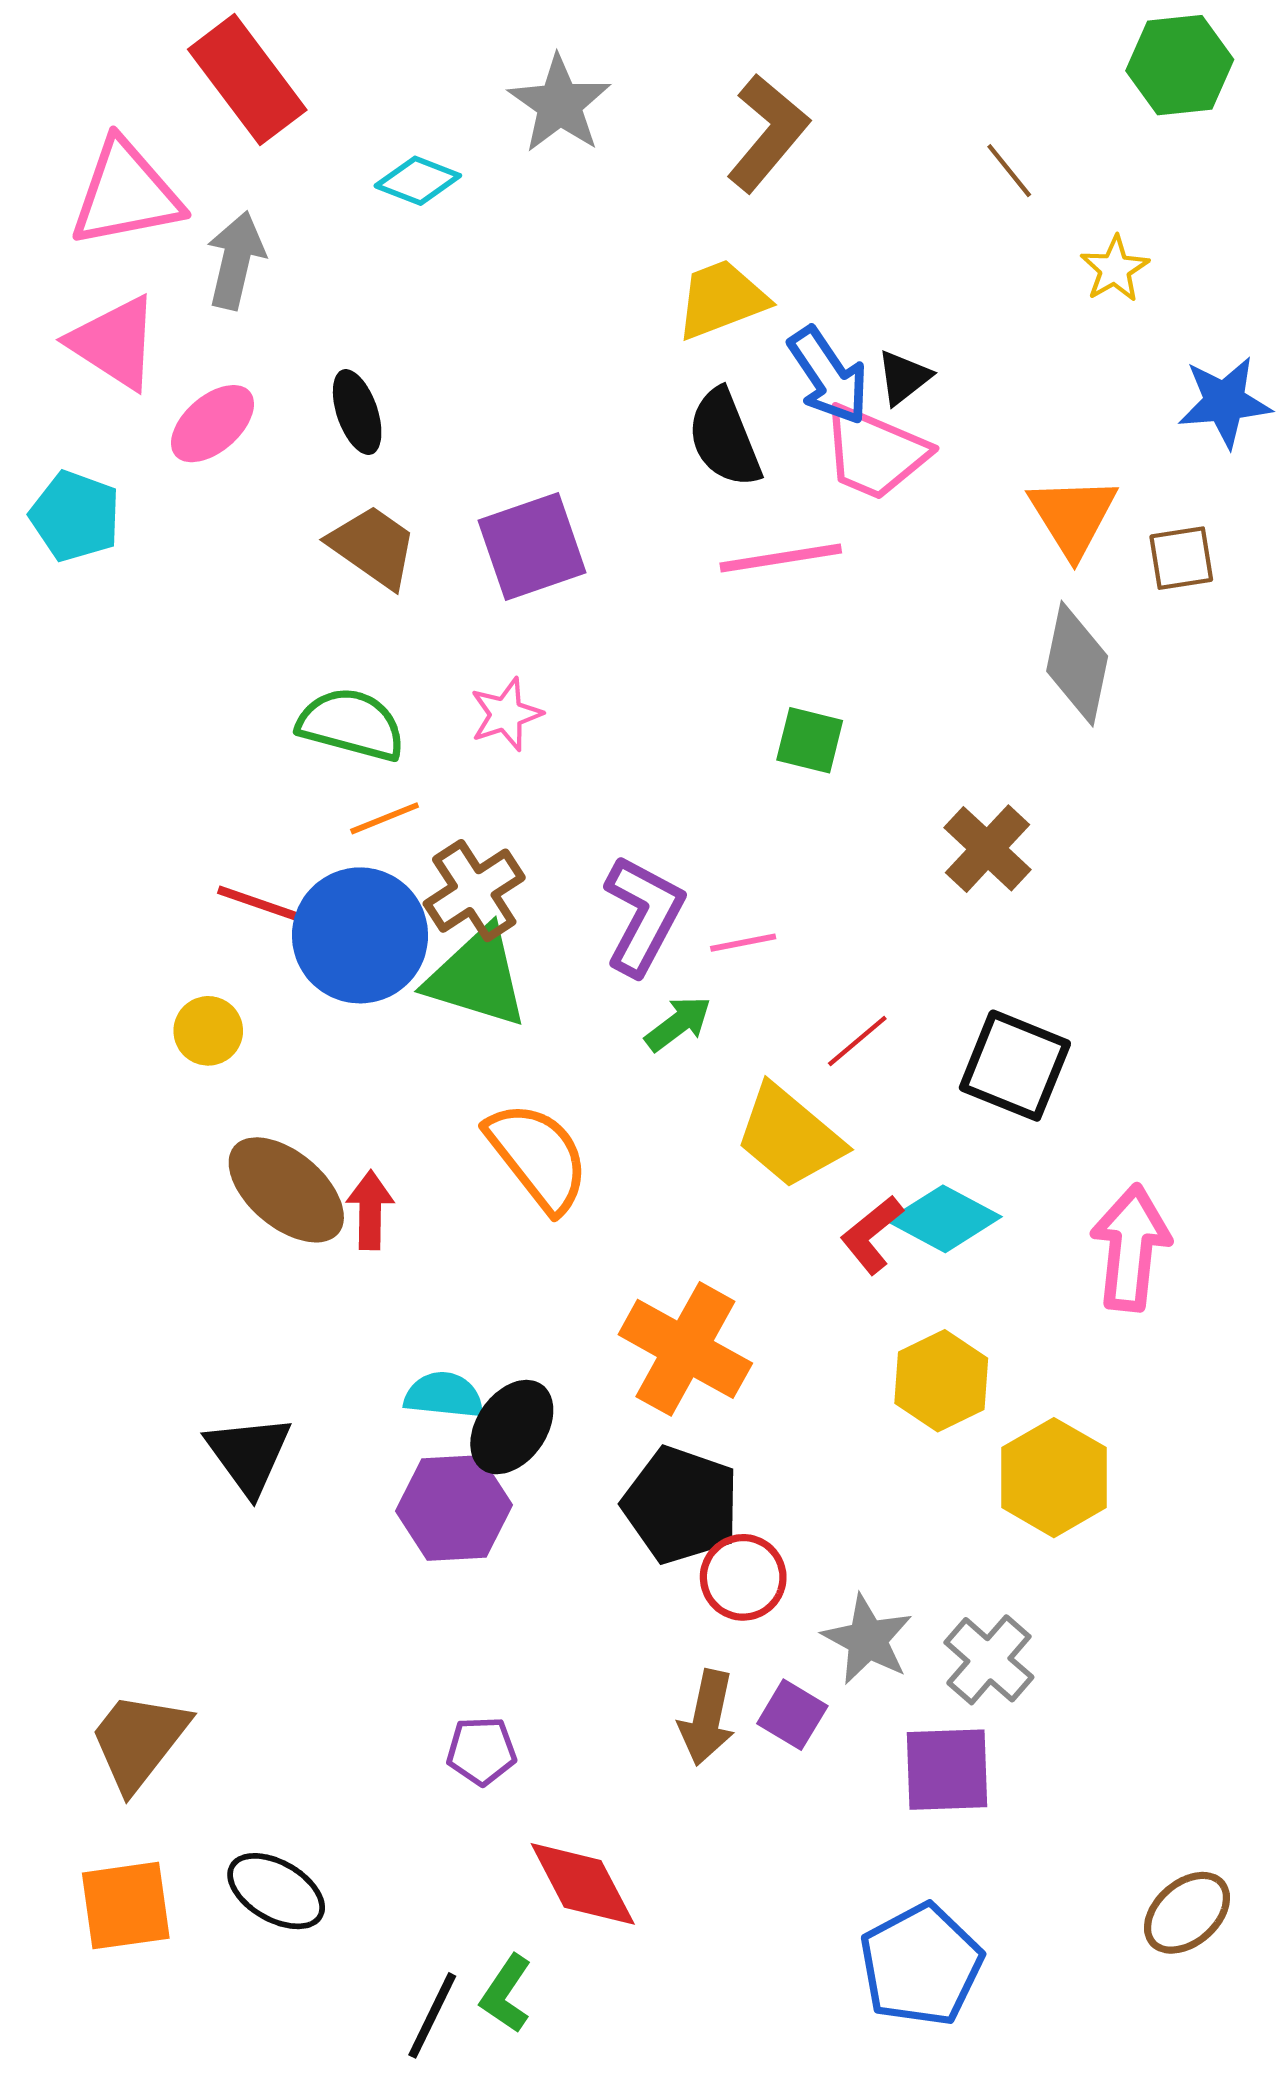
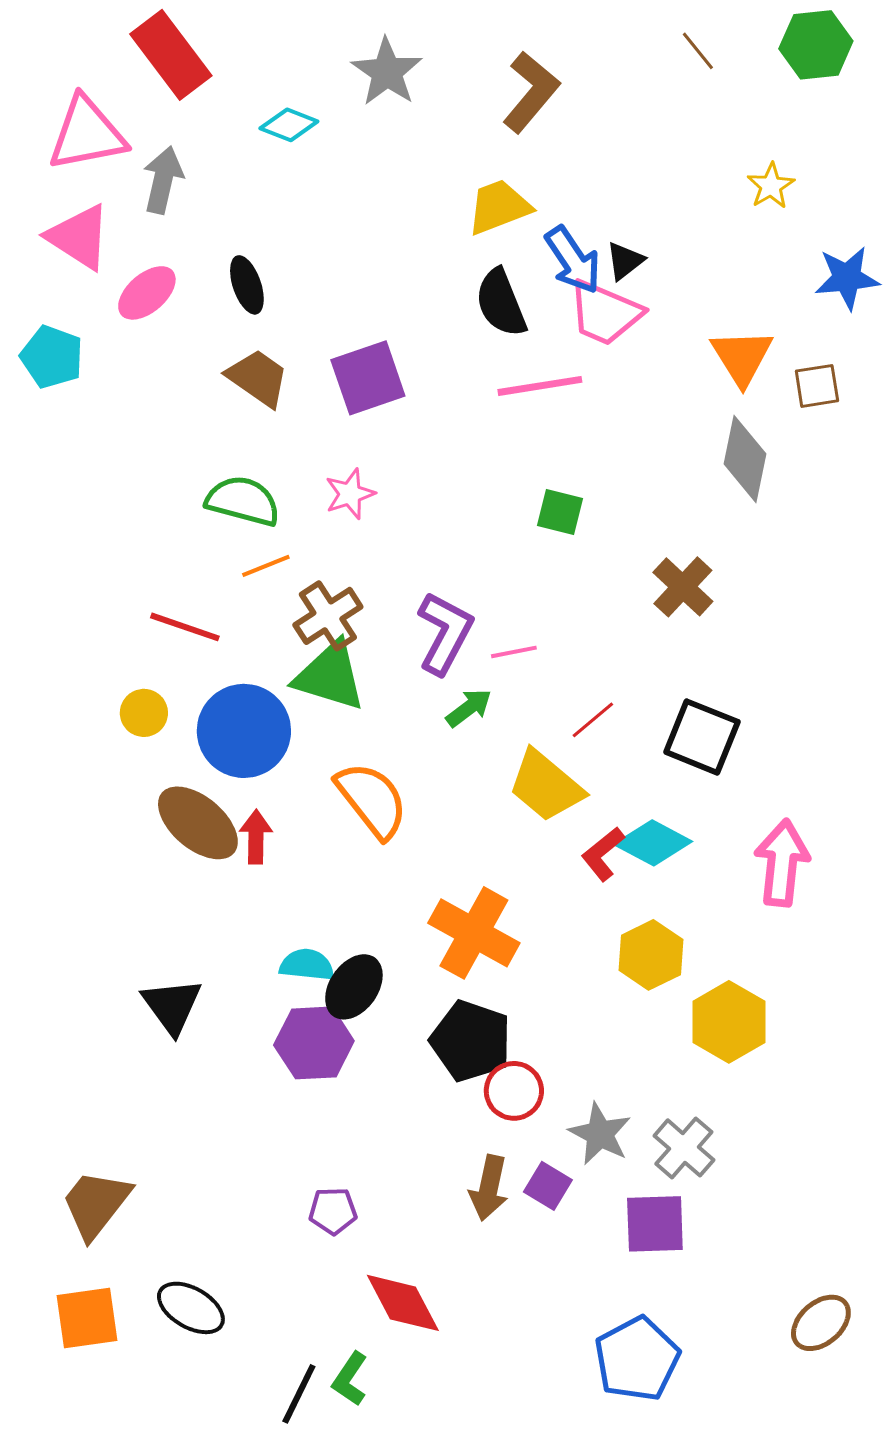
brown line: (1009, 171) -> (698, 51), moved
blue circle: (360, 935) -> (244, 731), moved

